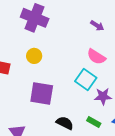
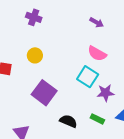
purple cross: (35, 18) -> (34, 17), size x0.6
purple square: (42, 94) -> (44, 93), turned 30

